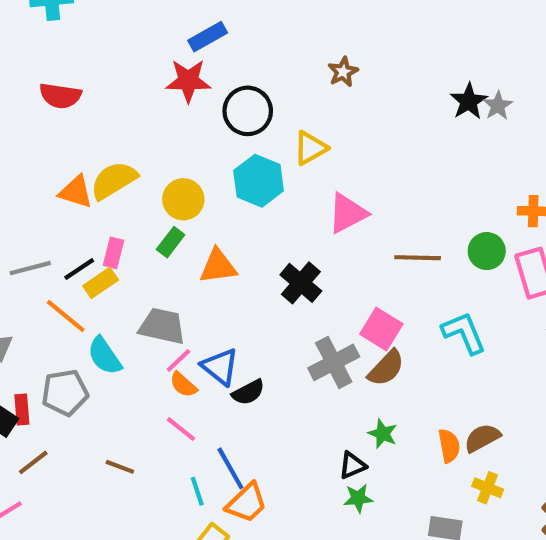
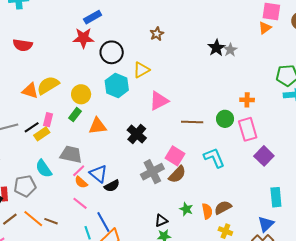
orange line: (66, 316) -> (33, 219), moved
green star: (383, 434) -> (186, 209), moved

